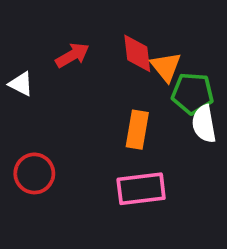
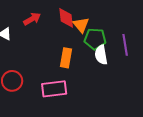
pink rectangle: (141, 189) -> (54, 89), moved

